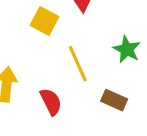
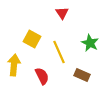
yellow square: (45, 21) -> (32, 39), moved

